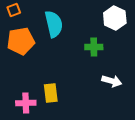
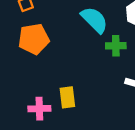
cyan semicircle: (54, 24) -> (94, 20), moved, turned -32

